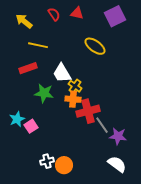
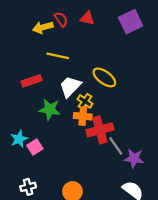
yellow arrow: (24, 21) -> (43, 27), moved, turned -54
yellow line: (38, 45) -> (58, 56), moved
yellow ellipse: (95, 46) -> (104, 77), moved
white trapezoid: (62, 73) -> (70, 87), turned 75
white cross: (47, 161) -> (28, 187), moved

